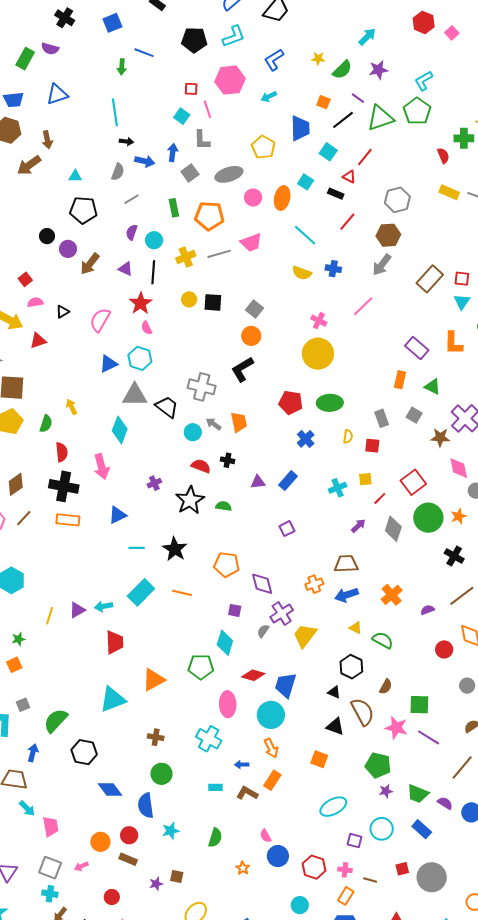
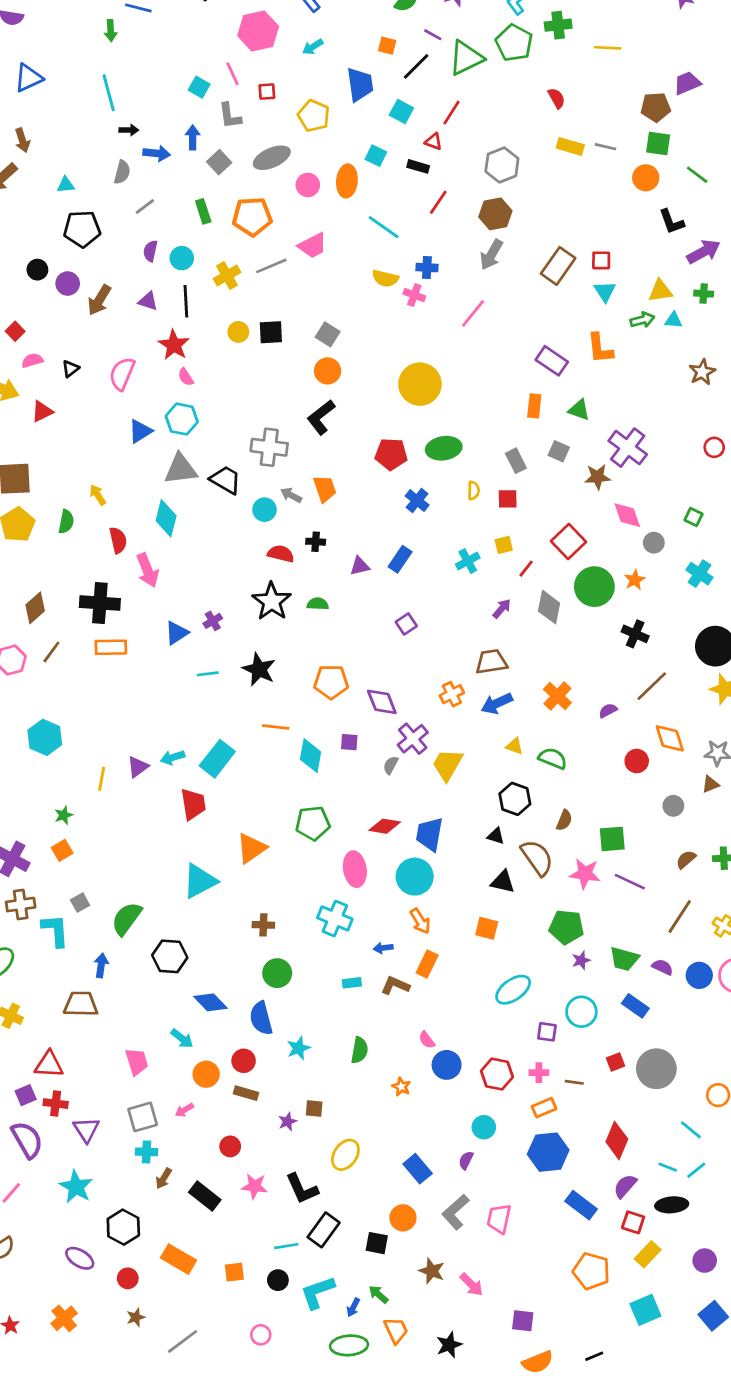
red square: (191, 89) -> (267, 92), moved
green cross: (464, 138) -> (558, 25), moved
pink cross: (319, 321) -> (414, 295), moved
red semicircle: (62, 452) -> (118, 540), moved
purple cross: (154, 483) -> (213, 621), moved
cyan rectangle: (141, 592) -> (217, 759), moved
cyan diamond: (225, 643) -> (311, 756), moved
cyan arrow: (27, 808) -> (182, 1038), moved
gray square: (50, 868) -> (143, 1117), turned -30
orange rectangle: (346, 896) -> (544, 1108), turned 42

